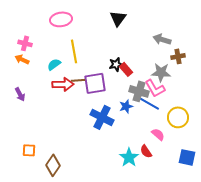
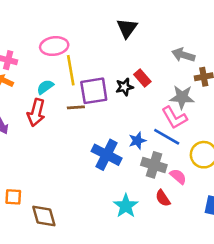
pink ellipse: (61, 19) -> (54, 46), moved
red rectangle: (126, 69) -> (142, 78), moved
purple square: (95, 83) -> (94, 91), moved
red arrow: (63, 84) -> (36, 113), moved, turned 105
gray cross: (139, 91) -> (154, 165), moved
cyan star: (129, 157) -> (126, 206), moved
brown diamond: (53, 165) -> (44, 216), turned -50

